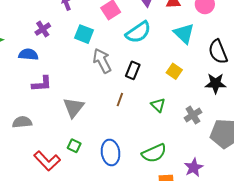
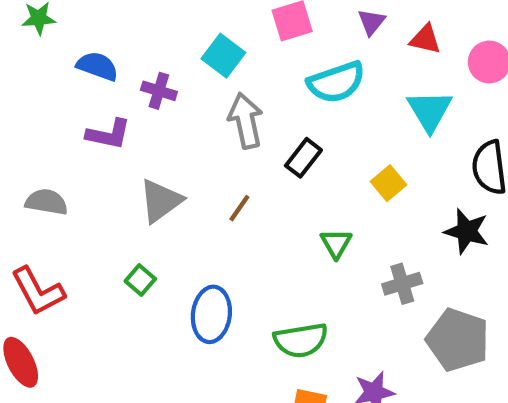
purple cross: (43, 29) -> (159, 91), moved, turned 35
brown line: (120, 100) -> (239, 208), moved
red L-shape: (47, 161) -> (38, 291), moved

